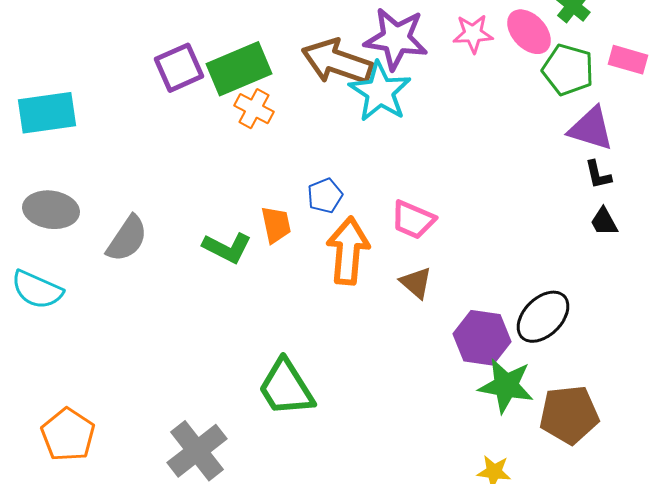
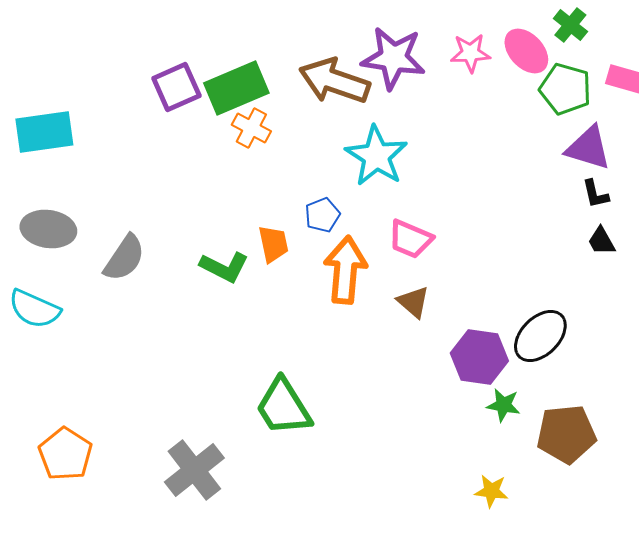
cyan star: (380, 92) -> (376, 156), moved
green star: (506, 386) -> (503, 405), size x0.6

